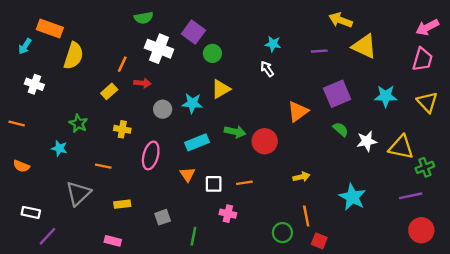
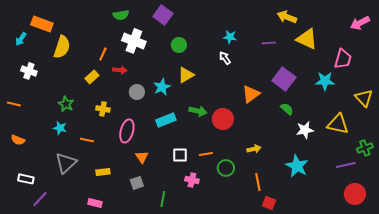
purple square: (193, 32) -> (163, 15), moved
pink trapezoid: (422, 59) -> (343, 59), moved
purple square: (337, 94) -> (284, 79), turned -30
yellow triangle: (427, 102) -> (364, 98), moved
cyan star: (192, 103) -> (162, 87), turned -30
white star: (367, 141) -> (305, 130), moved
cyan star: (59, 148) -> (60, 128), moved
green cross: (425, 167) -> (365, 148), moved
orange triangle: (188, 174) -> (142, 157), moved
green circle: (282, 233) -> (226, 168), moved

